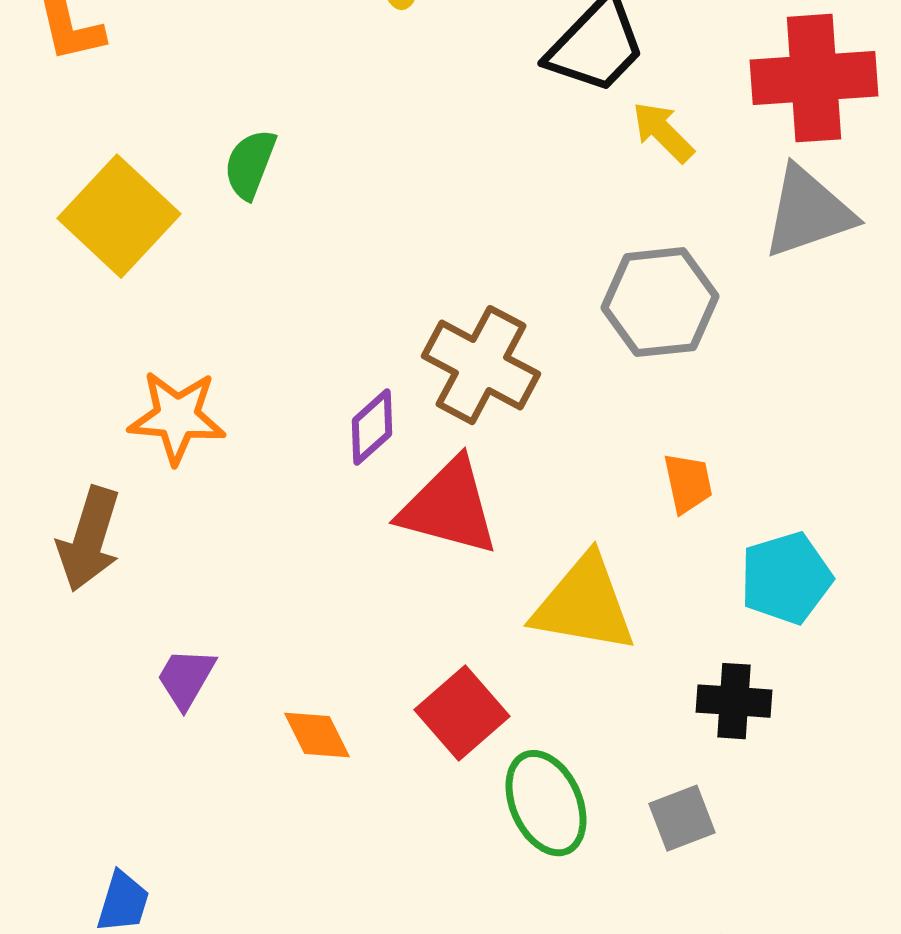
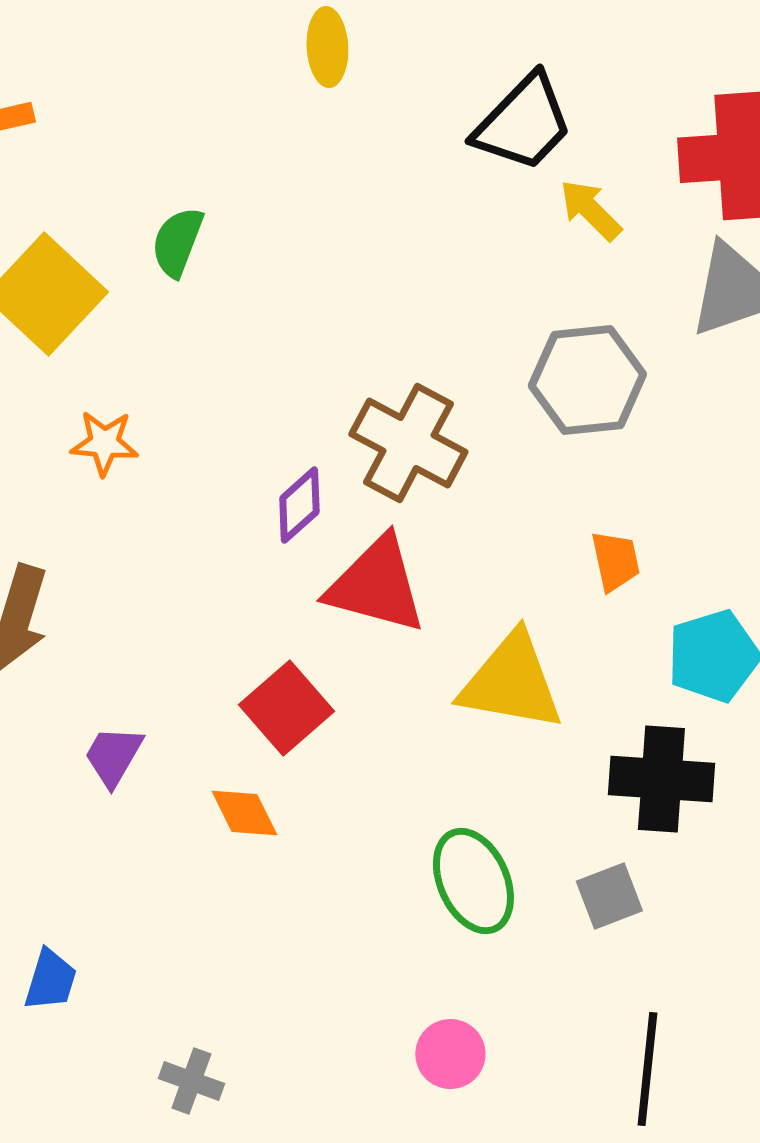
orange star: (177, 417) -> (104, 443), moved, size x0.7
black cross: (734, 701) -> (661, 779), size x1.4
red square: (462, 713) -> (286, 708), moved

